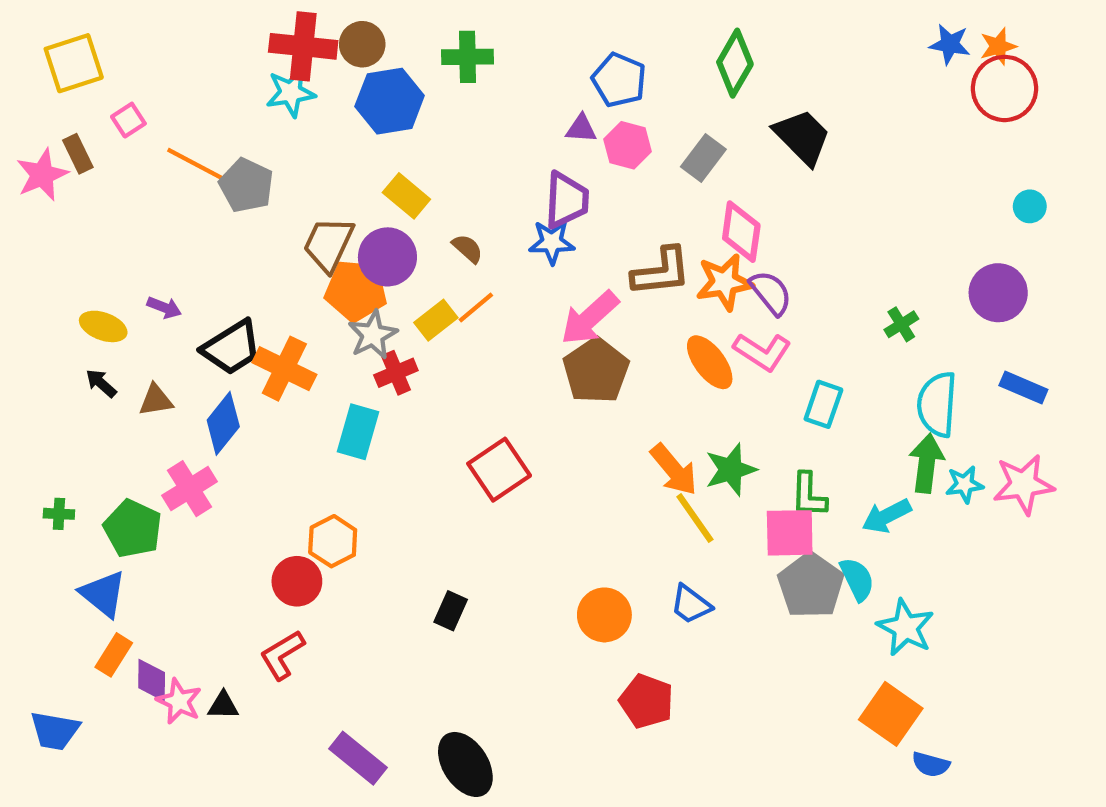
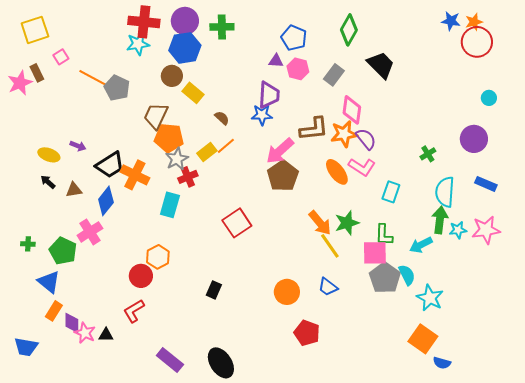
brown circle: (362, 44) -> (172, 76), moved
purple circle: (387, 257) -> (185, 21), moved

